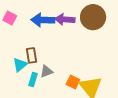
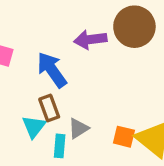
blue arrow: (43, 20) -> (52, 70), moved, turned 65

